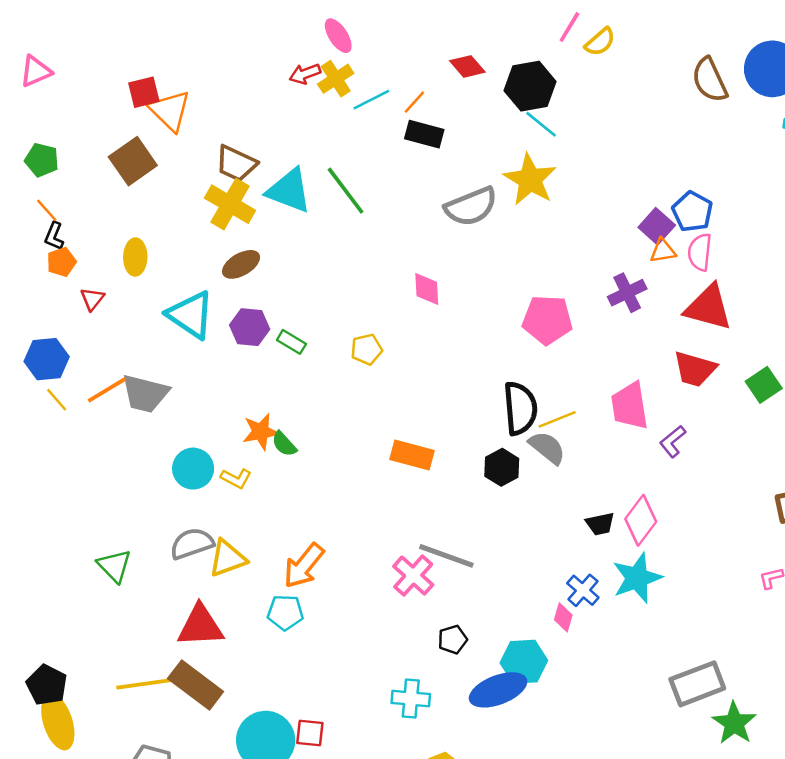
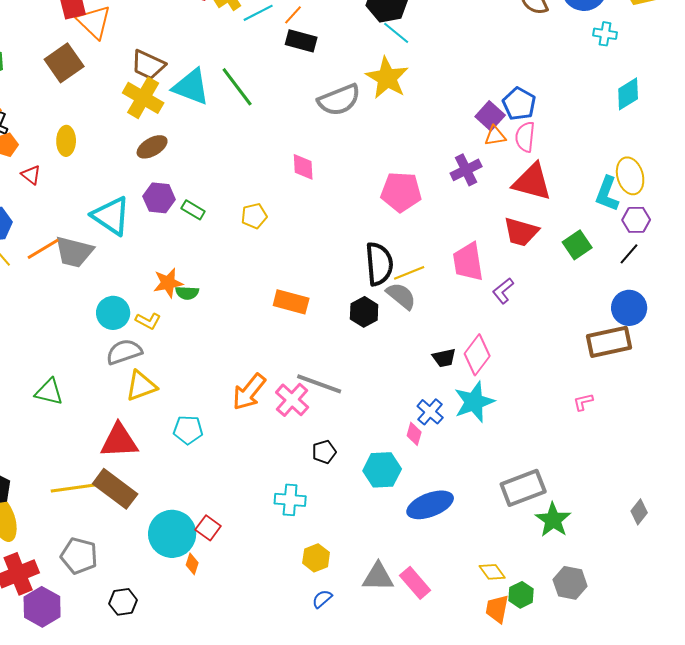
red triangle: (92, 299) -> (31, 175), turned -30
cyan triangle: (191, 315) -> (111, 216), moved
green semicircle: (284, 444) -> (187, 293), turned -45
gray semicircle: (192, 544) -> (124, 352), moved
green triangle: (114, 566) -> (49, 392), turned -32
orange arrow: (304, 566) -> (249, 392), moved
blue ellipse: (498, 690) -> (430, 505), moved
red square: (310, 733) -> (208, 528), turned 30

